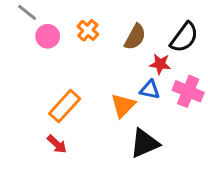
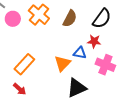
orange cross: (88, 30) -> (39, 15), size x1.5
red star: (160, 64) -> (94, 41), moved
pink cross: (188, 91) -> (105, 65), moved

